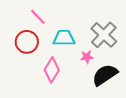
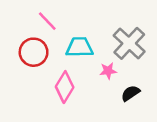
black semicircle: (105, 75) -> (130, 93), size x0.6

